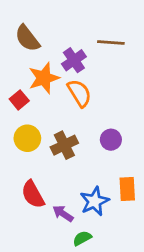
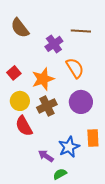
orange star: (44, 78) -> (43, 79), moved
orange semicircle: (79, 93) -> (75, 68), moved
purple circle: (111, 140) -> (81, 102), size x1.5
red semicircle: (33, 194) -> (24, 126), moved

